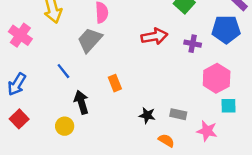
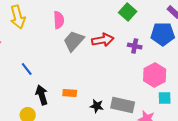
gray trapezoid: (90, 40) -> (74, 41), moved
orange rectangle: (115, 83) -> (70, 93), moved, turned -64
gray rectangle: (178, 114) -> (123, 105), size x1.6

